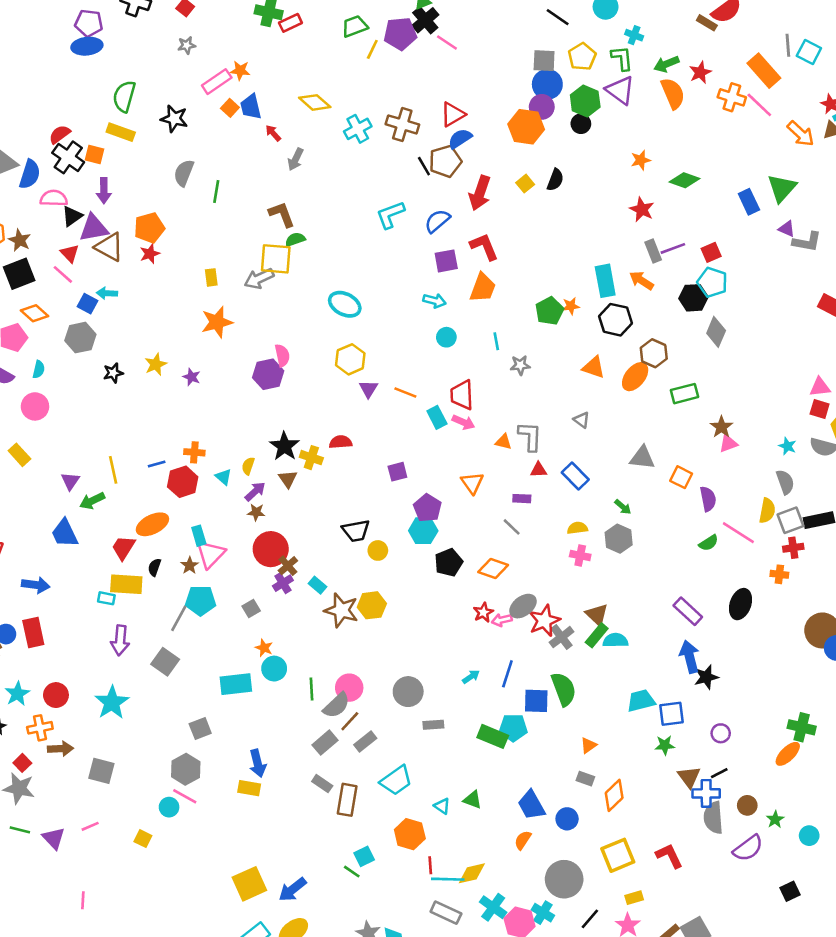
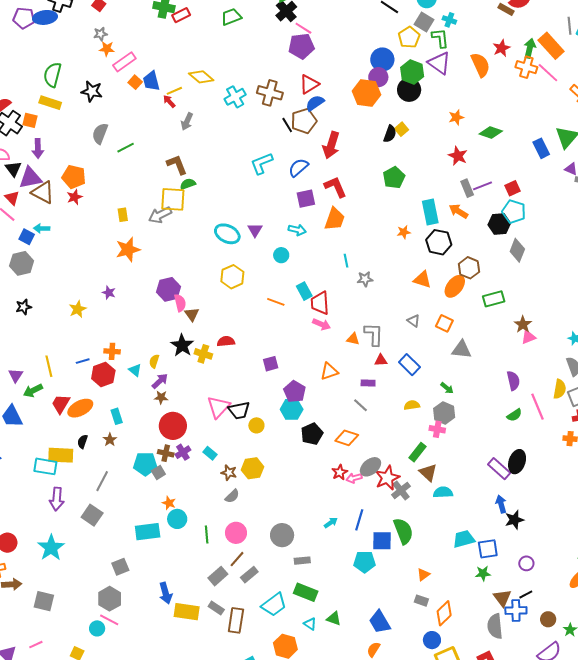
purple pentagon: (400, 34) -> (301, 46), moved
blue ellipse: (87, 46) -> (45, 17), moved
yellow line: (372, 49) -> (174, 91), moved, turned 42
gray square: (544, 61) -> (424, 22), moved, turned 30
green arrow: (666, 64) -> (530, 48), moved, turned 126
orange star: (240, 70) -> (107, 49), moved
black circle: (581, 124) -> (409, 90), size x1.5
yellow square: (525, 184) -> (401, 129), moved
green line: (216, 191) -> (126, 148), turned 54
black triangle: (72, 216) -> (13, 169), turned -30
orange pentagon: (149, 228) -> (74, 177), turned 30
green pentagon: (549, 311) -> (394, 178), moved
cyan circle: (446, 337) -> (281, 255), moved
pink semicircle: (282, 355) -> (180, 303), moved
yellow star: (156, 364) -> (78, 309), moved
black star: (113, 373) -> (24, 307), moved
purple triangle: (368, 389) -> (255, 230), moved
cyan rectangle: (437, 417) -> (304, 291), moved
orange square: (681, 477) -> (444, 323), moved
brown triangle: (288, 479) -> (192, 314), moved
orange triangle: (472, 483) -> (329, 371), turned 48
pink line: (738, 533) -> (537, 407), turned 36
red trapezoid: (123, 548) -> (61, 404), moved
pink triangle: (211, 554) -> (218, 407), moved
pink cross: (580, 556) -> (437, 429), moved
brown cross: (288, 566) -> (166, 453), moved, turned -35
cyan rectangle: (106, 598) -> (45, 466), size x1.6
cyan pentagon: (200, 601) -> (145, 464), moved
black ellipse: (740, 604) -> (517, 462), moved
brown star: (341, 610) -> (229, 473), size x0.6
green rectangle: (597, 635) -> (417, 452), moved
blue arrow: (690, 657) -> (501, 504), size x0.7
gray semicircle: (336, 705) -> (232, 496), moved, size x0.7
green rectangle: (493, 736) -> (306, 592), moved
yellow rectangle: (249, 788) -> (187, 612), moved, size x1.4
gray semicircle: (713, 818) -> (495, 626), moved
blue circle: (567, 819) -> (432, 640), moved

